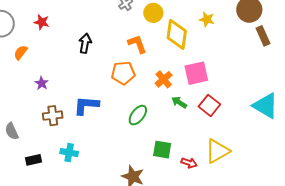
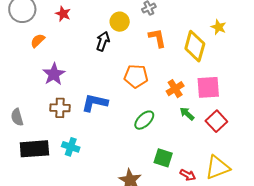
yellow circle: (153, 13) -> (120, 22), moved
yellow star: (207, 19) -> (218, 27), moved
orange L-shape: (137, 44) -> (157, 38), moved
purple star: (42, 83) -> (54, 74), size x1.6
black rectangle: (34, 160) -> (34, 149), size x1.8

